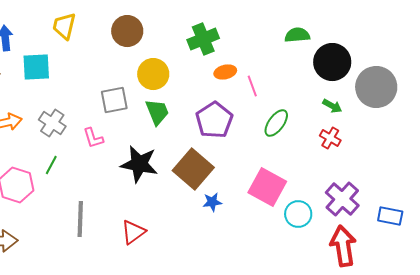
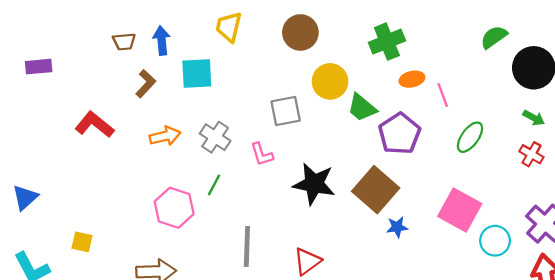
green semicircle: (297, 35) -> (494, 37), turned -30
green trapezoid: (157, 112) -> (362, 108), moved, turned 152

